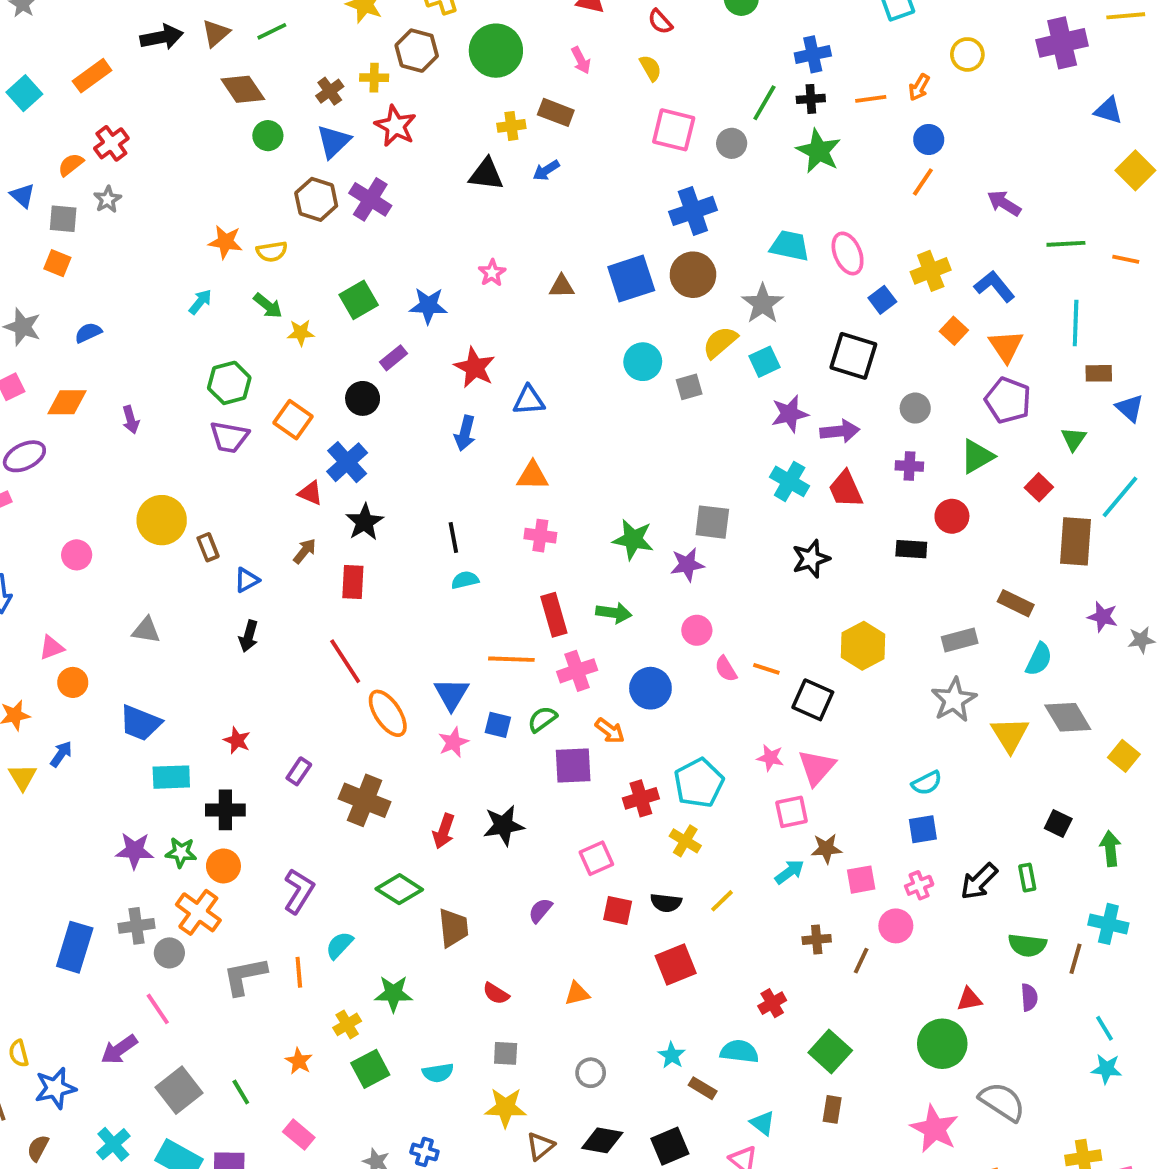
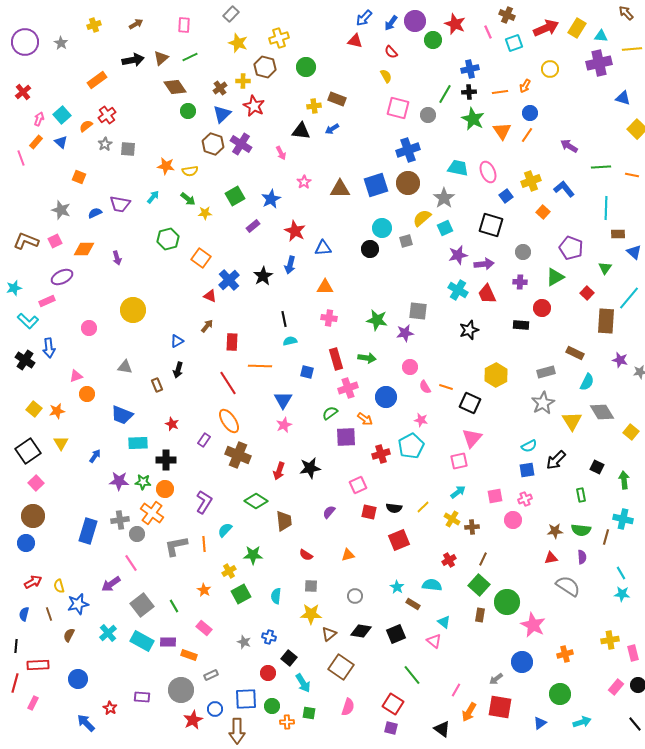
green circle: (496, 51) -> (306, 67), size x0.7
pink arrow: (581, 60) -> (281, 153), moved
cyan square: (24, 93) -> (62, 115), moved
gray square: (63, 219) -> (128, 149), moved
brown triangle: (562, 286) -> (340, 189), size x1.5
blue star: (428, 306) -> (271, 199), turned -30
orange triangle: (1006, 346) -> (502, 131), moved
black circle: (363, 398) -> (370, 249), moved
purple trapezoid: (229, 437) -> (120, 204), moved
black star: (365, 522) -> (263, 276), moved
brown rectangle: (208, 547) -> (157, 385), moved
orange line: (511, 659) -> (260, 366), moved
orange ellipse: (388, 713) -> (229, 421), moved
blue square: (498, 725) -> (307, 372), moved
blue arrow: (61, 754) -> (95, 456), moved
pink star: (770, 758) -> (421, 420), moved
yellow cross: (685, 841) -> (452, 519), moved
brown star: (826, 849) -> (555, 531), moved
black arrow: (979, 881) -> (556, 460), moved
brown line: (861, 961) -> (483, 559), moved
green circle: (942, 1044) -> (507, 602), moved
cyan semicircle: (438, 1073) -> (276, 596), turned 105
gray semicircle: (1002, 1102) -> (568, 586), moved

